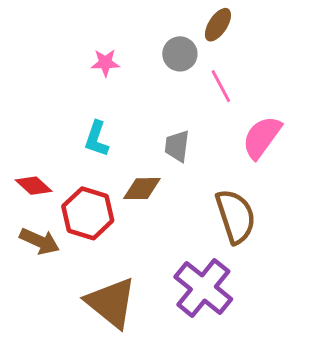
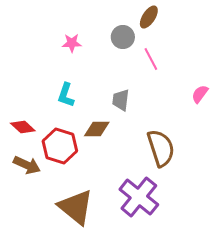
pink semicircle: (262, 137) -> (200, 94), moved, size x0.6

